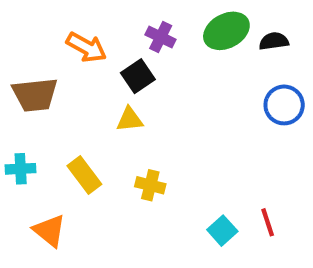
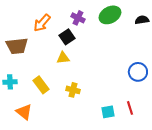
black semicircle: (274, 41) -> (142, 20), moved
orange arrow: (86, 47) -> (42, 23), turned 102
blue circle: (284, 105) -> (138, 72), moved
cyan square: (222, 231) -> (108, 112), turned 32

